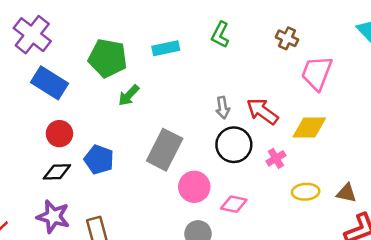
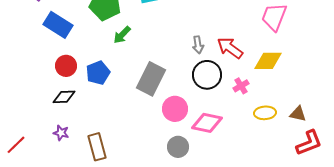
blue pentagon: (99, 160) -> (98, 73), moved, turned 30
pink diamond: (234, 204) -> (207, 123), size x1.4
purple star: (53, 216) -> (61, 133), size x0.6

